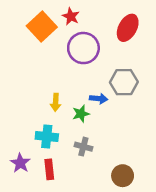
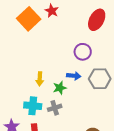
purple circle: (83, 48) -> (83, 52), moved, size x0.7
gray hexagon: (124, 82) -> (100, 79), moved
gray cross: (83, 147) -> (55, 108), moved, turned -32

